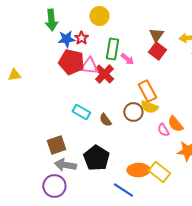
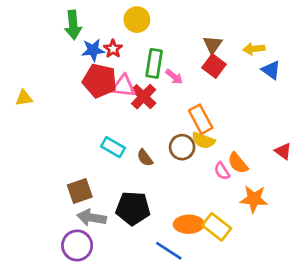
black pentagon: (96, 158) -> (133, 208), turned -30

